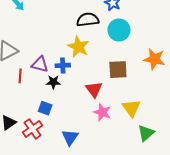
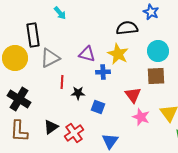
cyan circle: (119, 30) -> (158, 51), moved
purple triangle: (40, 64) -> (87, 54), moved
black star: (53, 82) -> (78, 93), moved
blue square: (45, 108) -> (98, 107), moved

